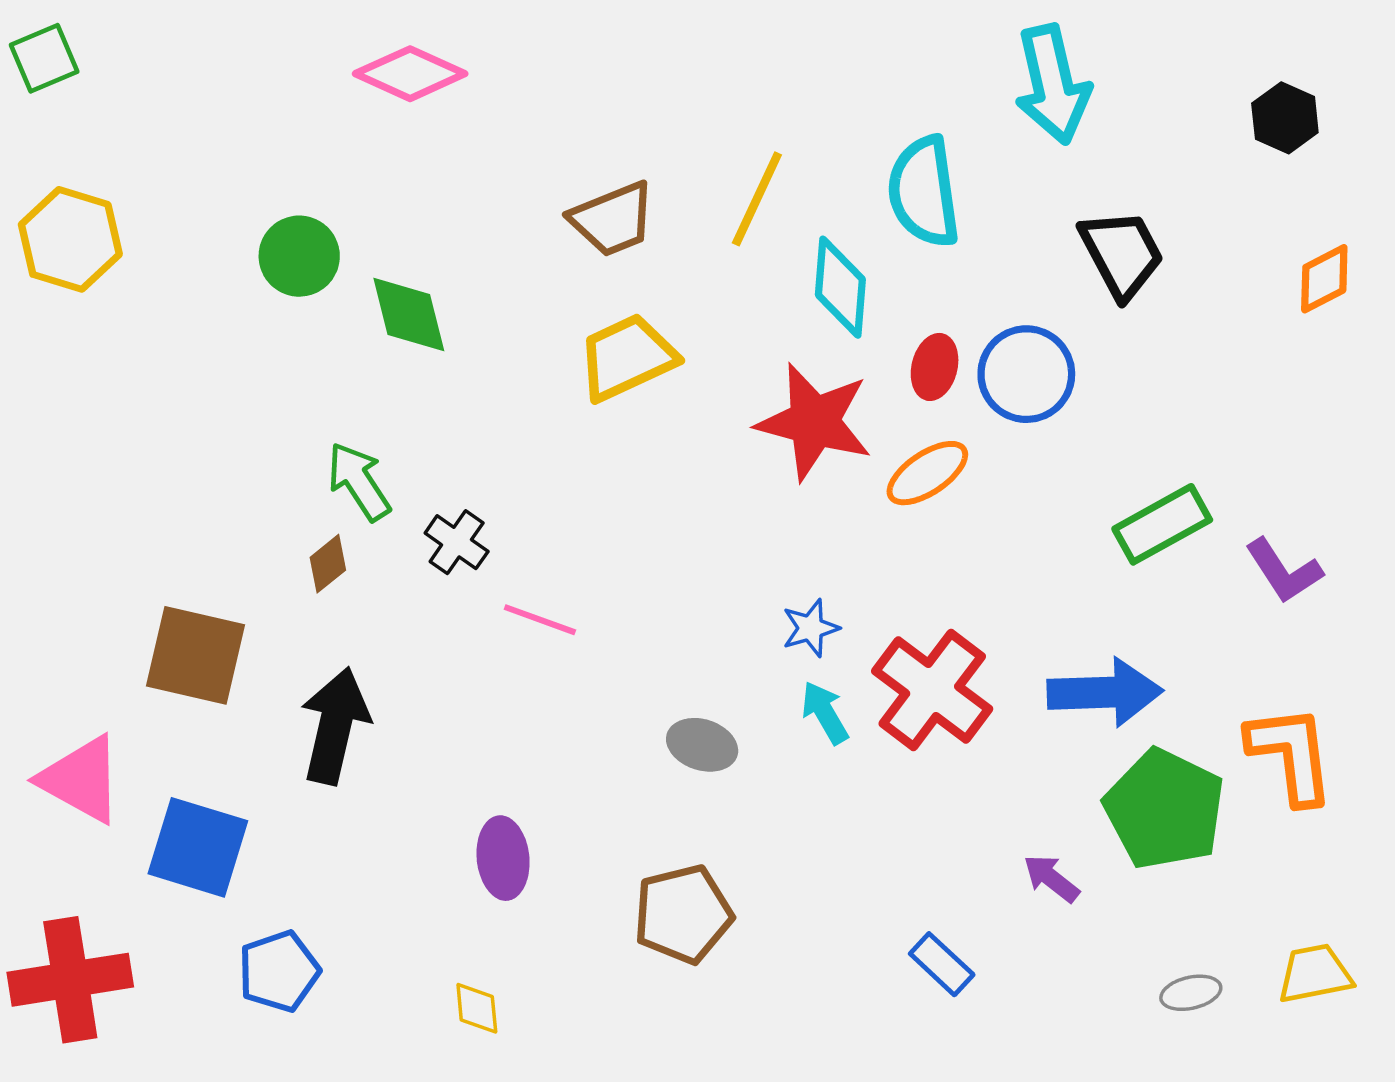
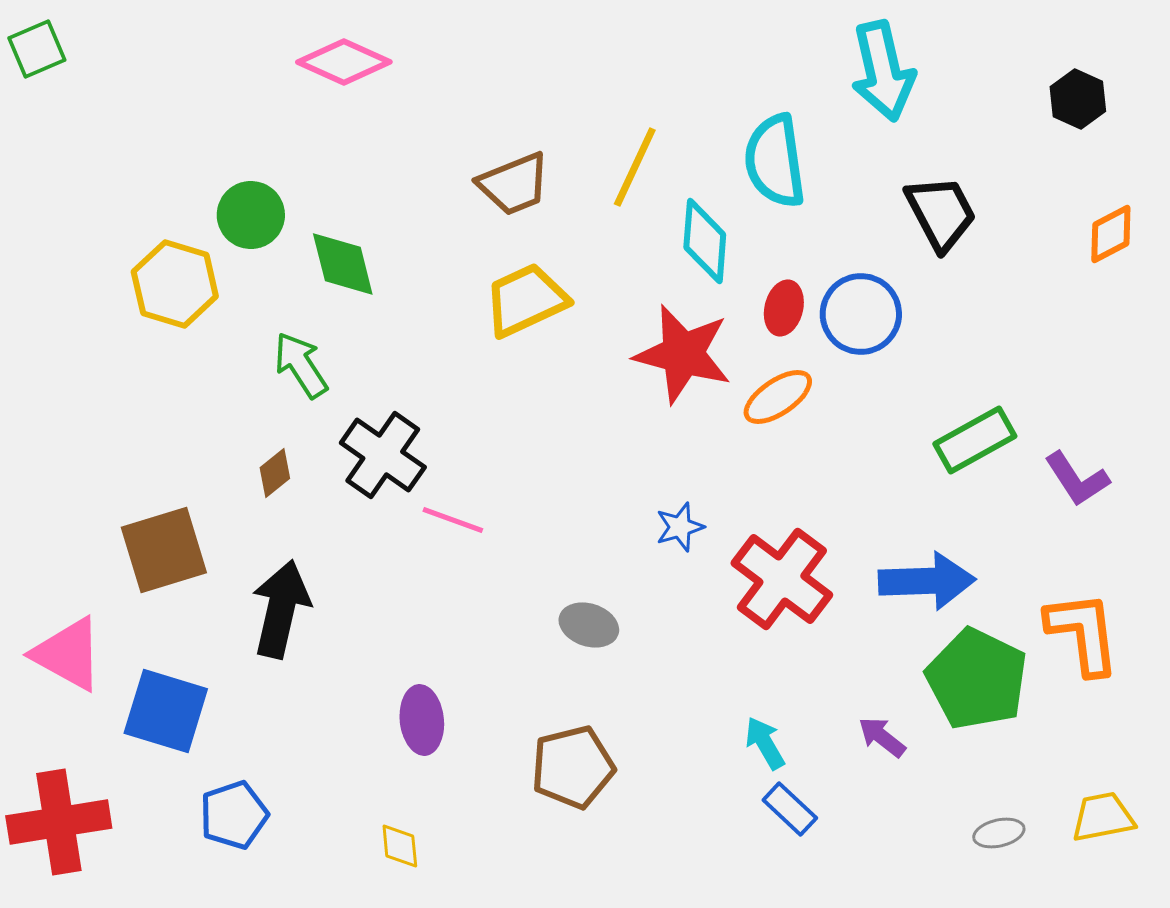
yellow hexagon: (70, 239) -> (175, 284), moved
green arrow: (359, 481) -> (301, 365), moved
black cross: (457, 542) -> (383, 455), size x1.6
brown square: (195, 655) -> (164, 550), turned -30
cyan arrow: (825, 713) -> (765, 743), moved

